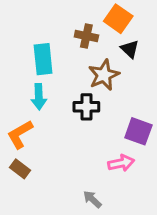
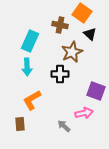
cyan rectangle: (43, 59) -> (30, 41), turned 30
orange L-shape: (20, 134) -> (32, 100), moved
brown rectangle: (20, 169) -> (20, 124), moved, turned 48
gray arrow: (92, 199) -> (64, 126), moved

